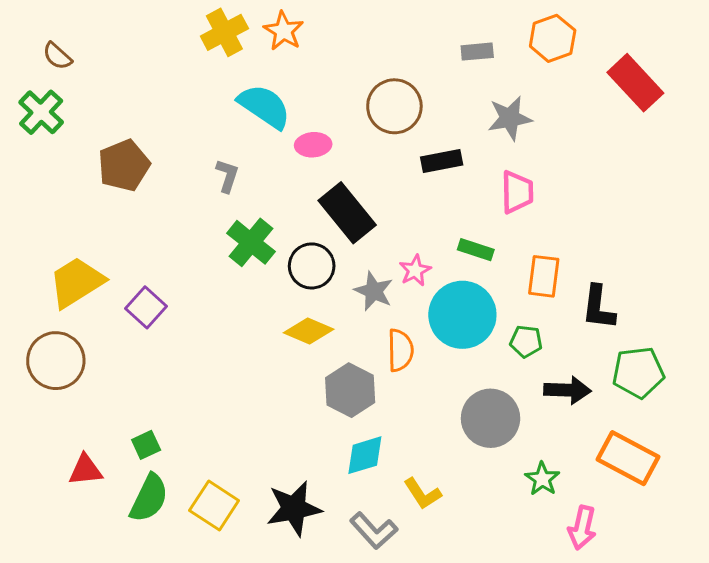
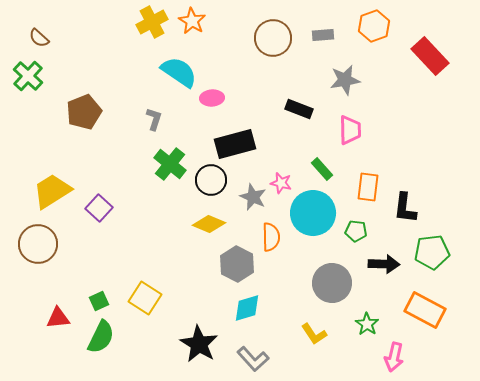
brown circle: (394, 106) -> (273, 38), moved
black rectangle: (442, 161) -> (299, 109), turned 32
black rectangle: (347, 213) -> (235, 144), turned -66
green rectangle: (476, 250) -> (322, 169), turned 30
pink star: (415, 270) -> (281, 183), turned -30
yellow L-shape: (423, 494) -> (314, 334), moved
yellow square: (214, 505) -> (145, 298), moved
black star: (294, 508) -> (199, 344), turned -30

